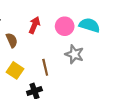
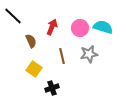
gray star: (74, 54) -> (89, 54), turned -30
brown line: (45, 67) -> (62, 56), moved

